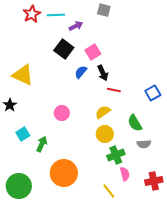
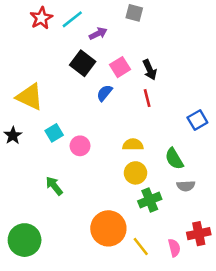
cyan line: (56, 15) -> (72, 19), turned -36
black arrow: (103, 73) -> (150, 70), moved
red line: (114, 90) -> (147, 98), moved, turned 64
yellow semicircle: (103, 112) -> (133, 145), turned 35
cyan square: (23, 134) -> (54, 133), moved
green arrow: (42, 144) -> (54, 186), turned -63
orange circle: (64, 173) -> (108, 228), moved
pink semicircle: (125, 174) -> (174, 248), moved

